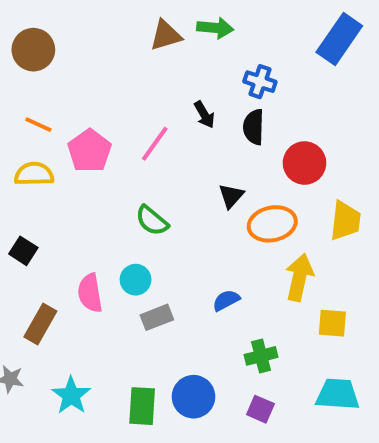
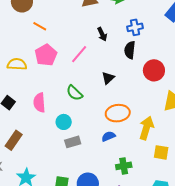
blue cross: (260, 82) -> (135, 27), turned -35
black arrow: (204, 115) -> (102, 34), moved
orange line: (38, 125) -> (40, 26), moved
black triangle: (231, 196) -> (108, 78), moved
orange ellipse: (272, 224) -> (118, 113), moved
pink semicircle: (90, 293) -> (39, 103), moved

